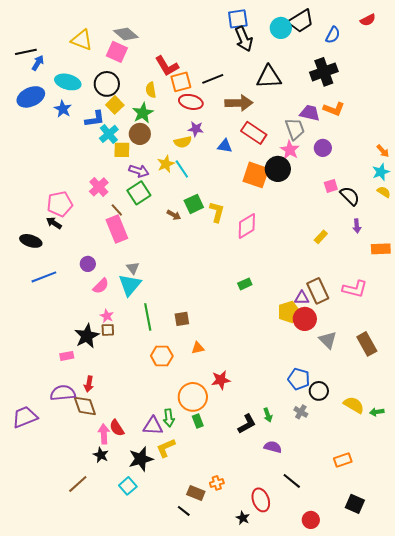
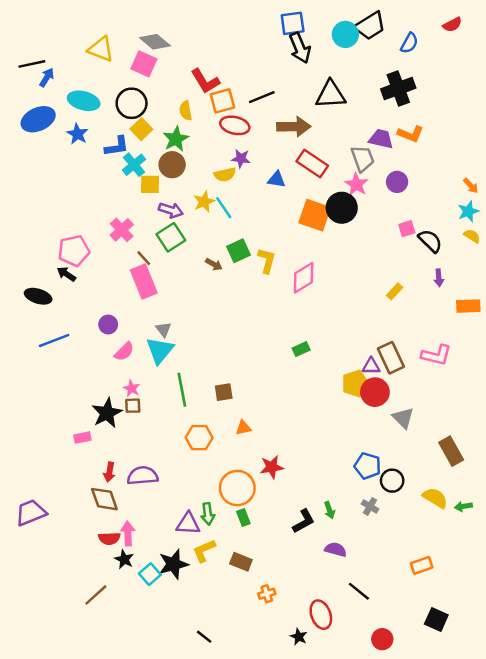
brown rectangle: (367, 344) -> (451, 451), moved
purple semicircle: (63, 393) -> (143, 476), moved
red semicircle: (117, 428) -> (109, 538), moved, turned -60
cyan square: (128, 486) -> (150, 574), moved
brown rectangle: (196, 493) -> (241, 562), moved
black line: (184, 511) -> (204, 637), moved

